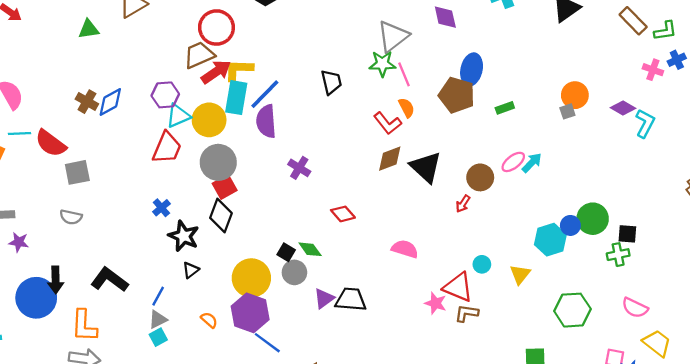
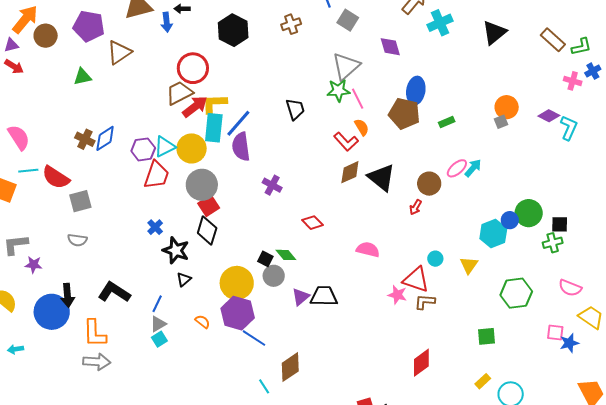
purple hexagon: (165, 95) -> (143, 149), moved

